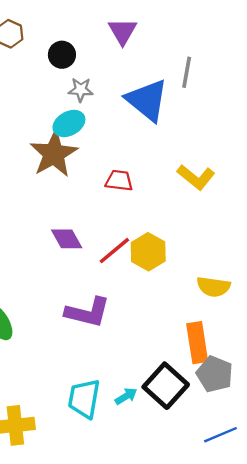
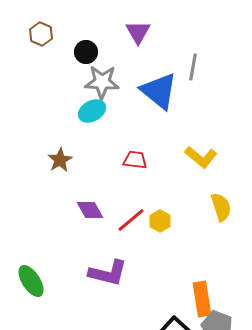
gray star: (81, 90) -> (102, 82), size x1.6
brown star: (54, 154) -> (60, 160), moved, size x0.6
yellow hexagon: (148, 252) -> (160, 221), size x0.7
yellow semicircle: (213, 287) -> (221, 207), moved, turned -116

